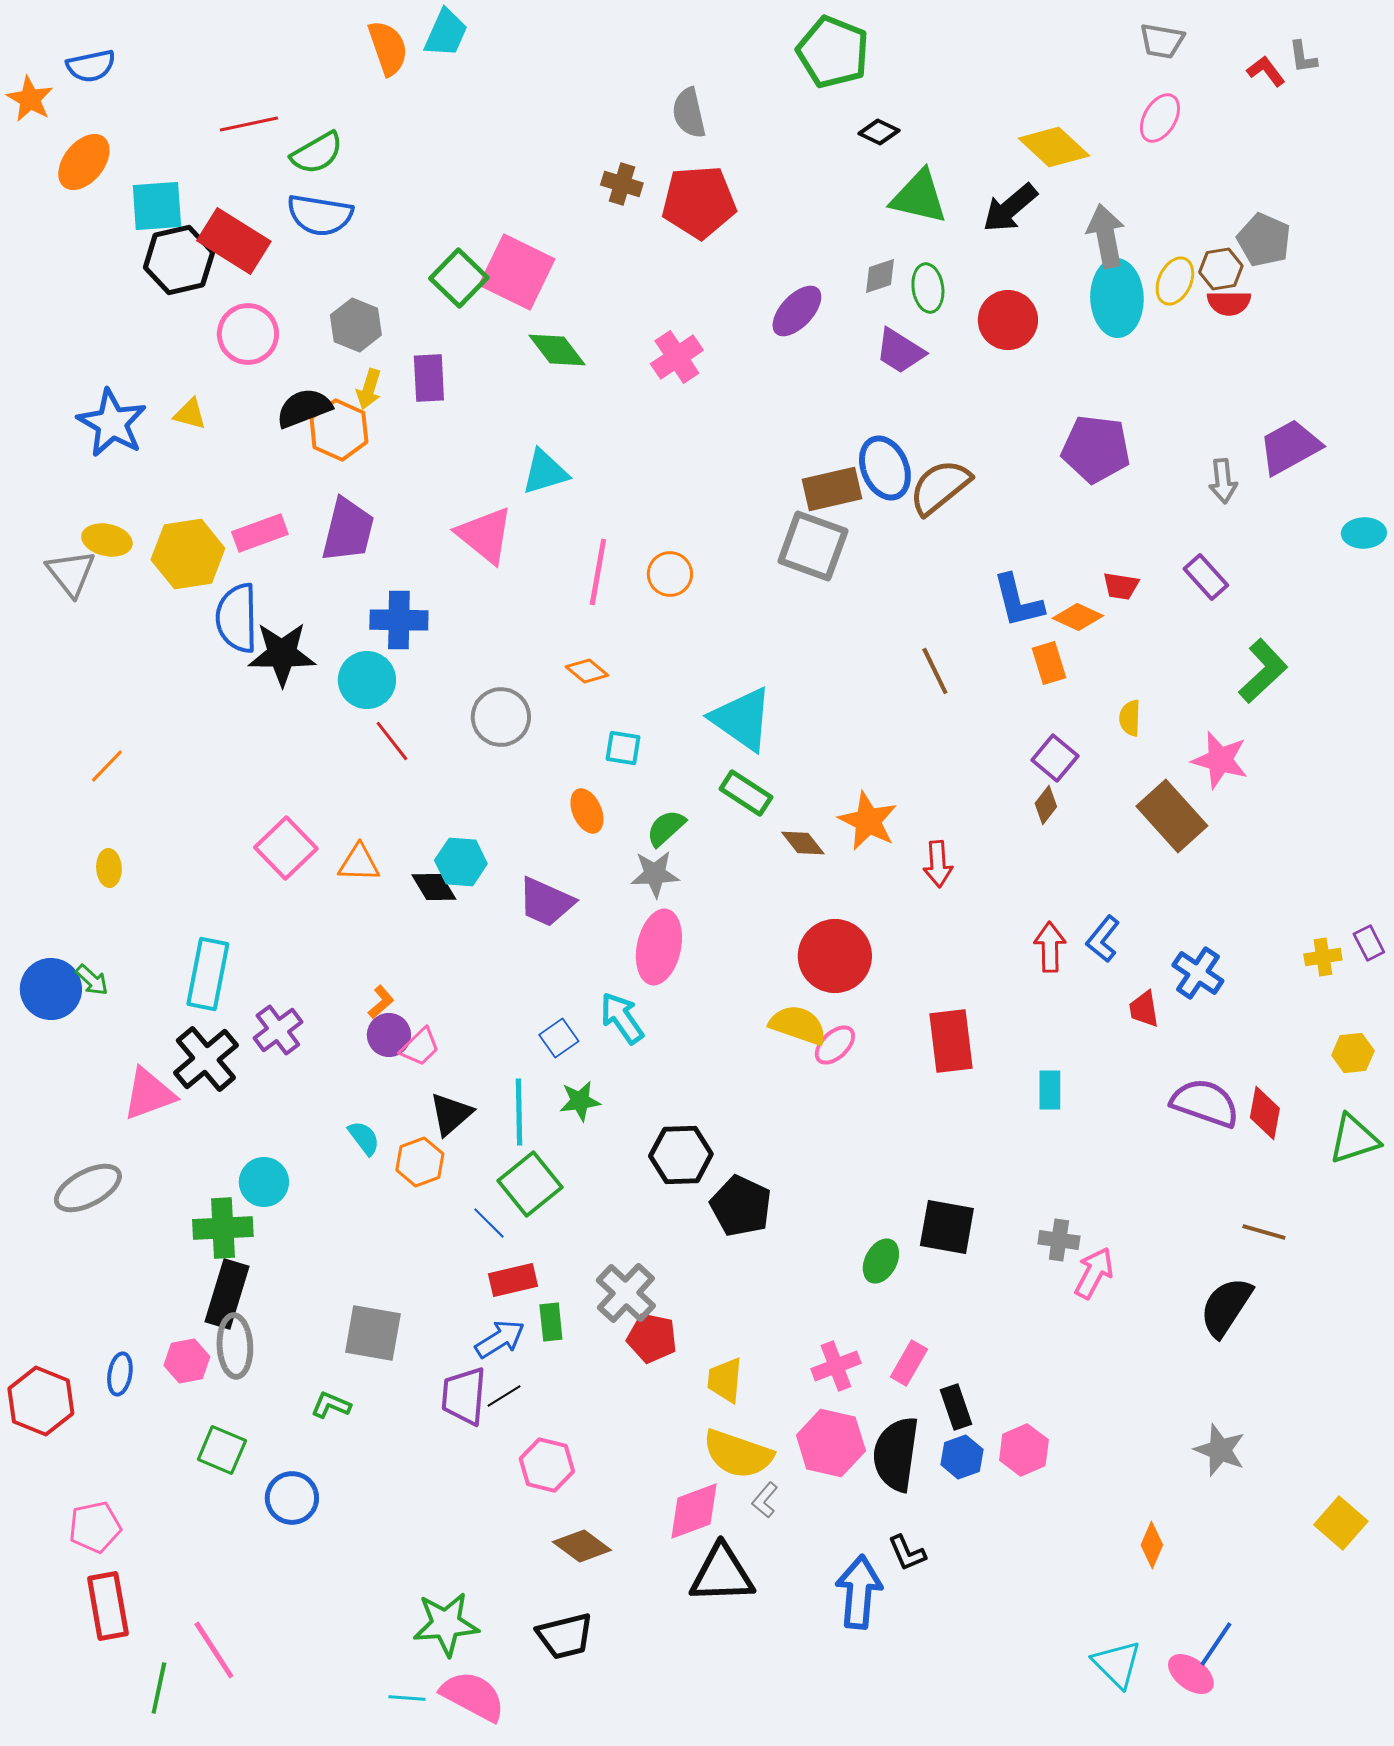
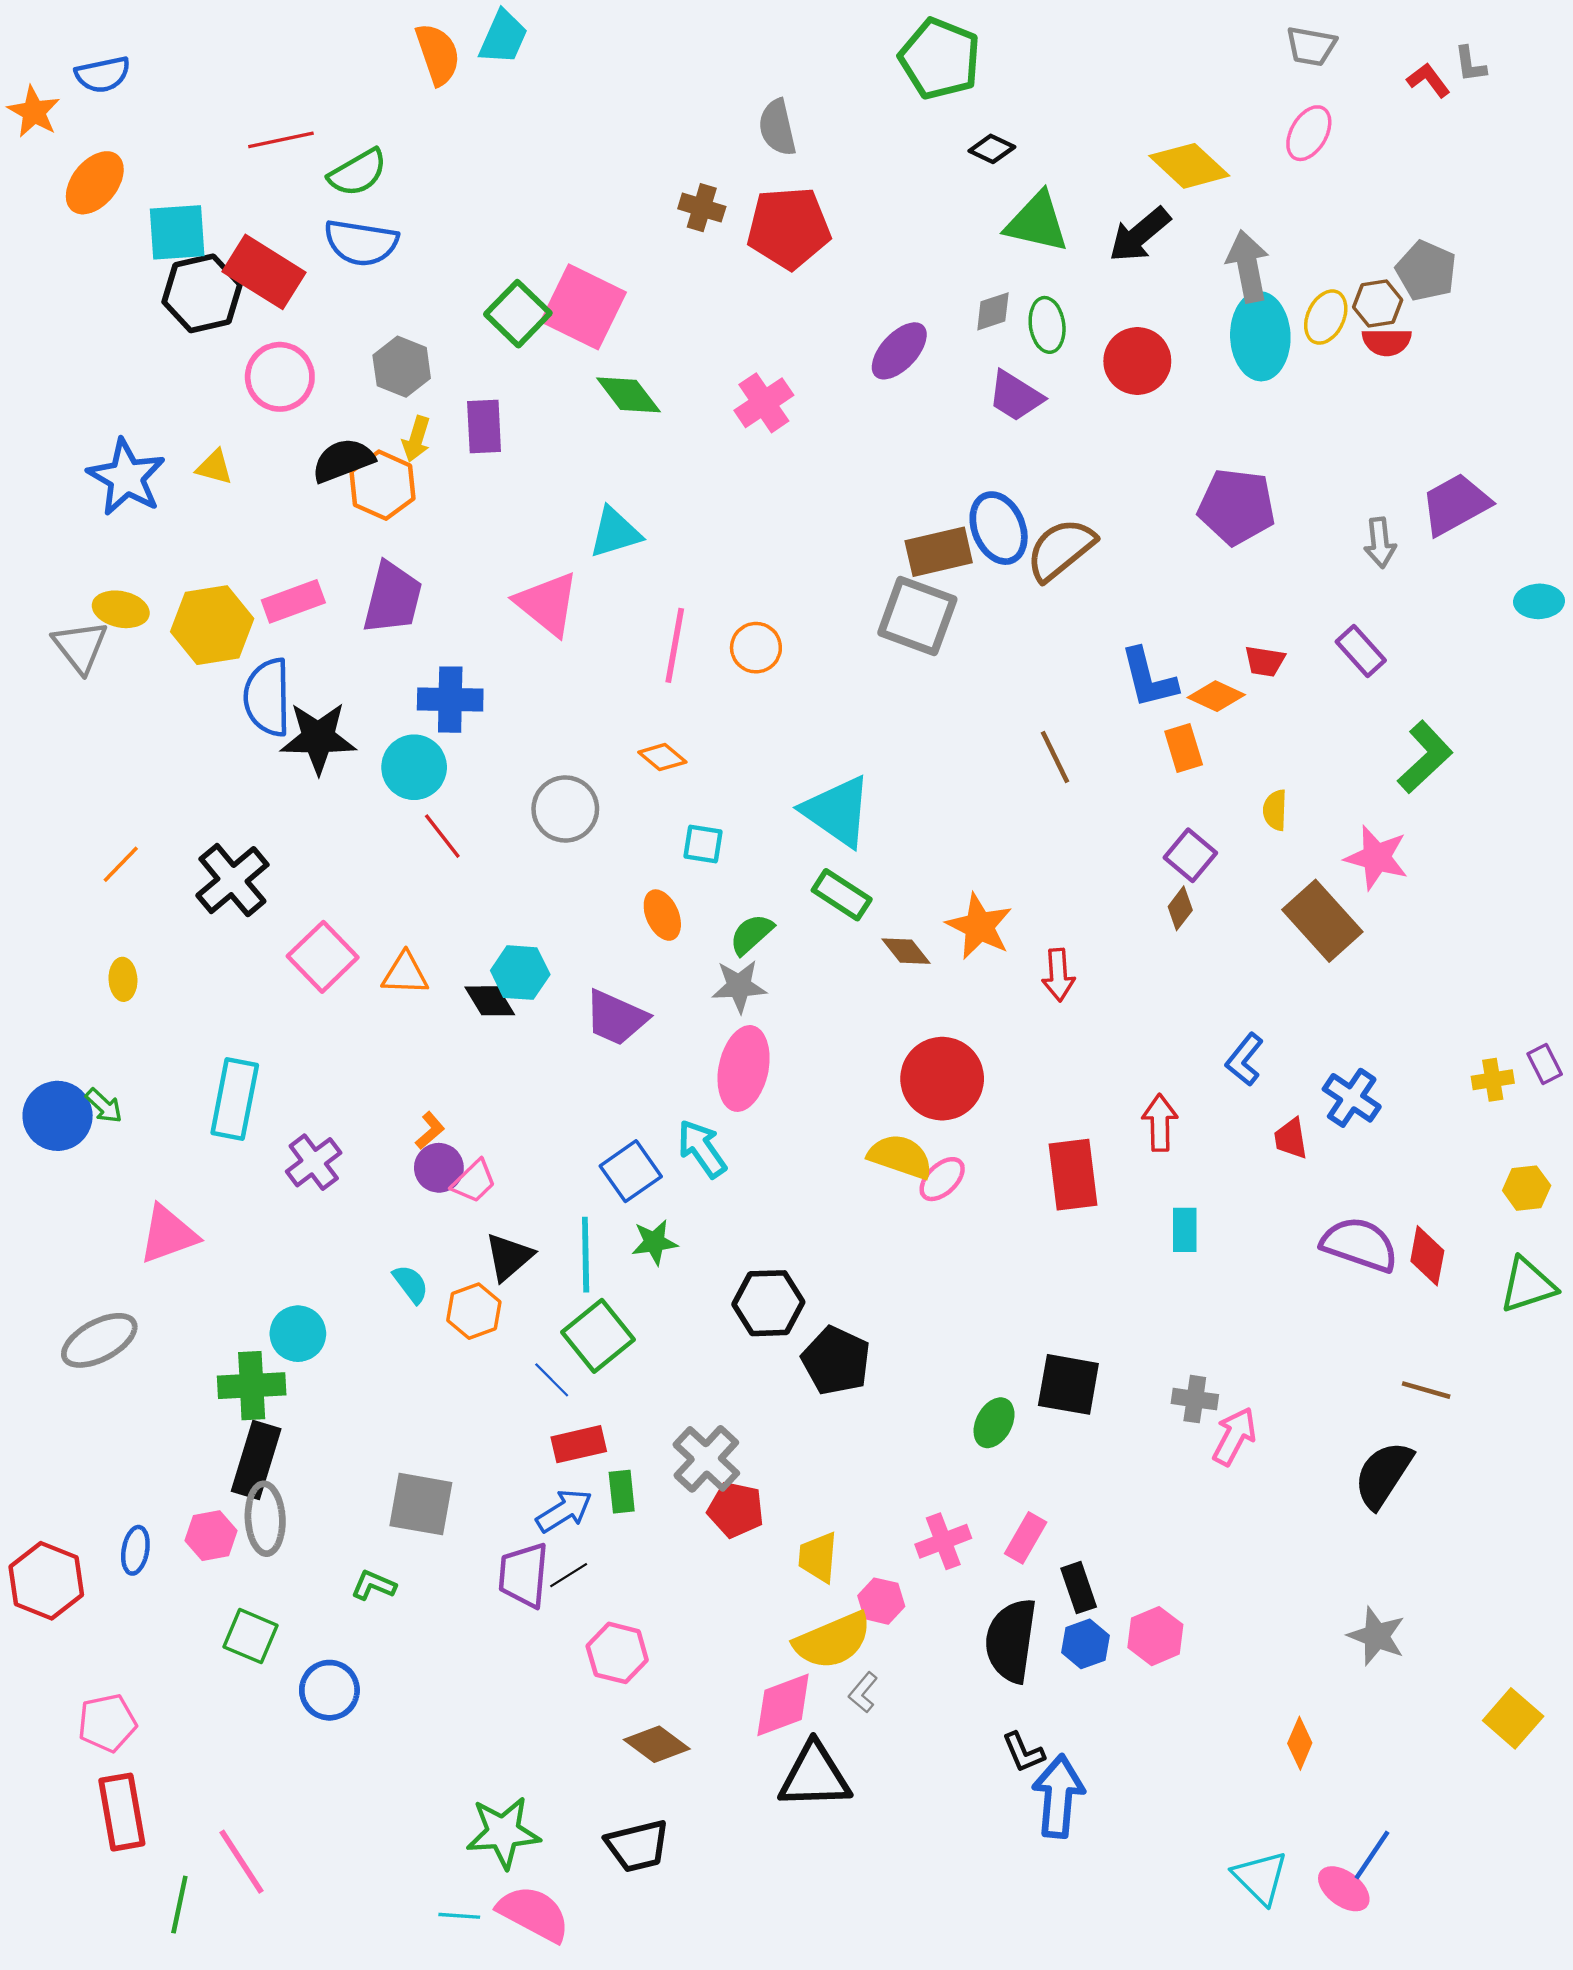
red arrow: (1050, 947) -> (1160, 1123), moved
blue square: (559, 1038) -> (631, 1171), size x1.4
black cross: (206, 1059) -> (232, 880), moved
pink hexagon: (831, 1443) -> (881, 1601), moved, size x0.6
yellow semicircle: (738, 1454) -> (833, 1641), turned -42
blue arrow: (859, 1592) -> (1058, 1796), moved

